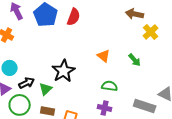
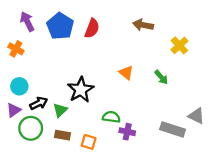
brown arrow: (135, 14) -> (143, 25), moved
green semicircle: (110, 86) -> (111, 117), moved

